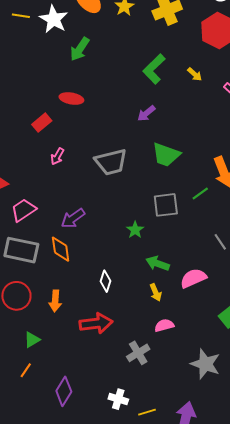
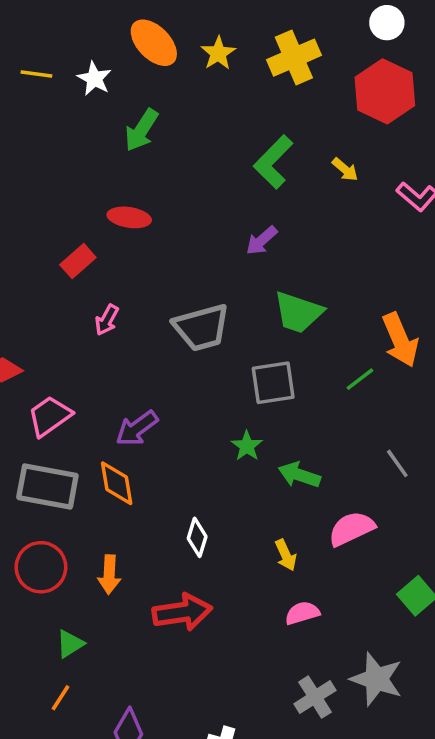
white star: (54, 19) -> (94, 79), size x0.7
gray square: (166, 205) -> (273, 383), moved
green arrow: (158, 263) -> (299, 475), moved
gray cross: (138, 353) -> (315, 697), moved

